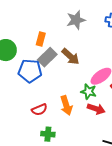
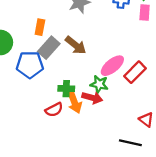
red arrow: (96, 109) -> (92, 98), moved
red semicircle: (39, 110) -> (54, 110), moved
green cross: (48, 134) -> (66, 89), moved

